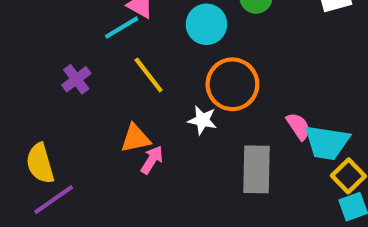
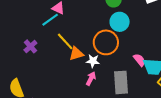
cyan circle: (206, 24) -> (120, 22), moved
orange triangle: (135, 138) -> (76, 54), moved
pink arrow: (152, 160) -> (91, 79), moved

